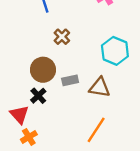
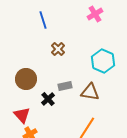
brown circle: (43, 70) -> (26, 79), moved
black cross: (38, 96) -> (48, 99), moved

